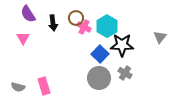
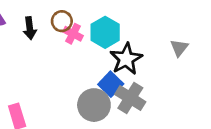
black star: (122, 45) -> (126, 59), turned -30
blue square: (100, 54) -> (111, 84), moved
gray cross: (125, 73) -> (130, 98), size x1.5

